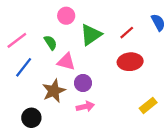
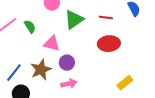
red line: (127, 33) -> (106, 18), turned 48
green semicircle: (50, 43) -> (30, 27), moved
blue line: (24, 67) -> (14, 73), moved

